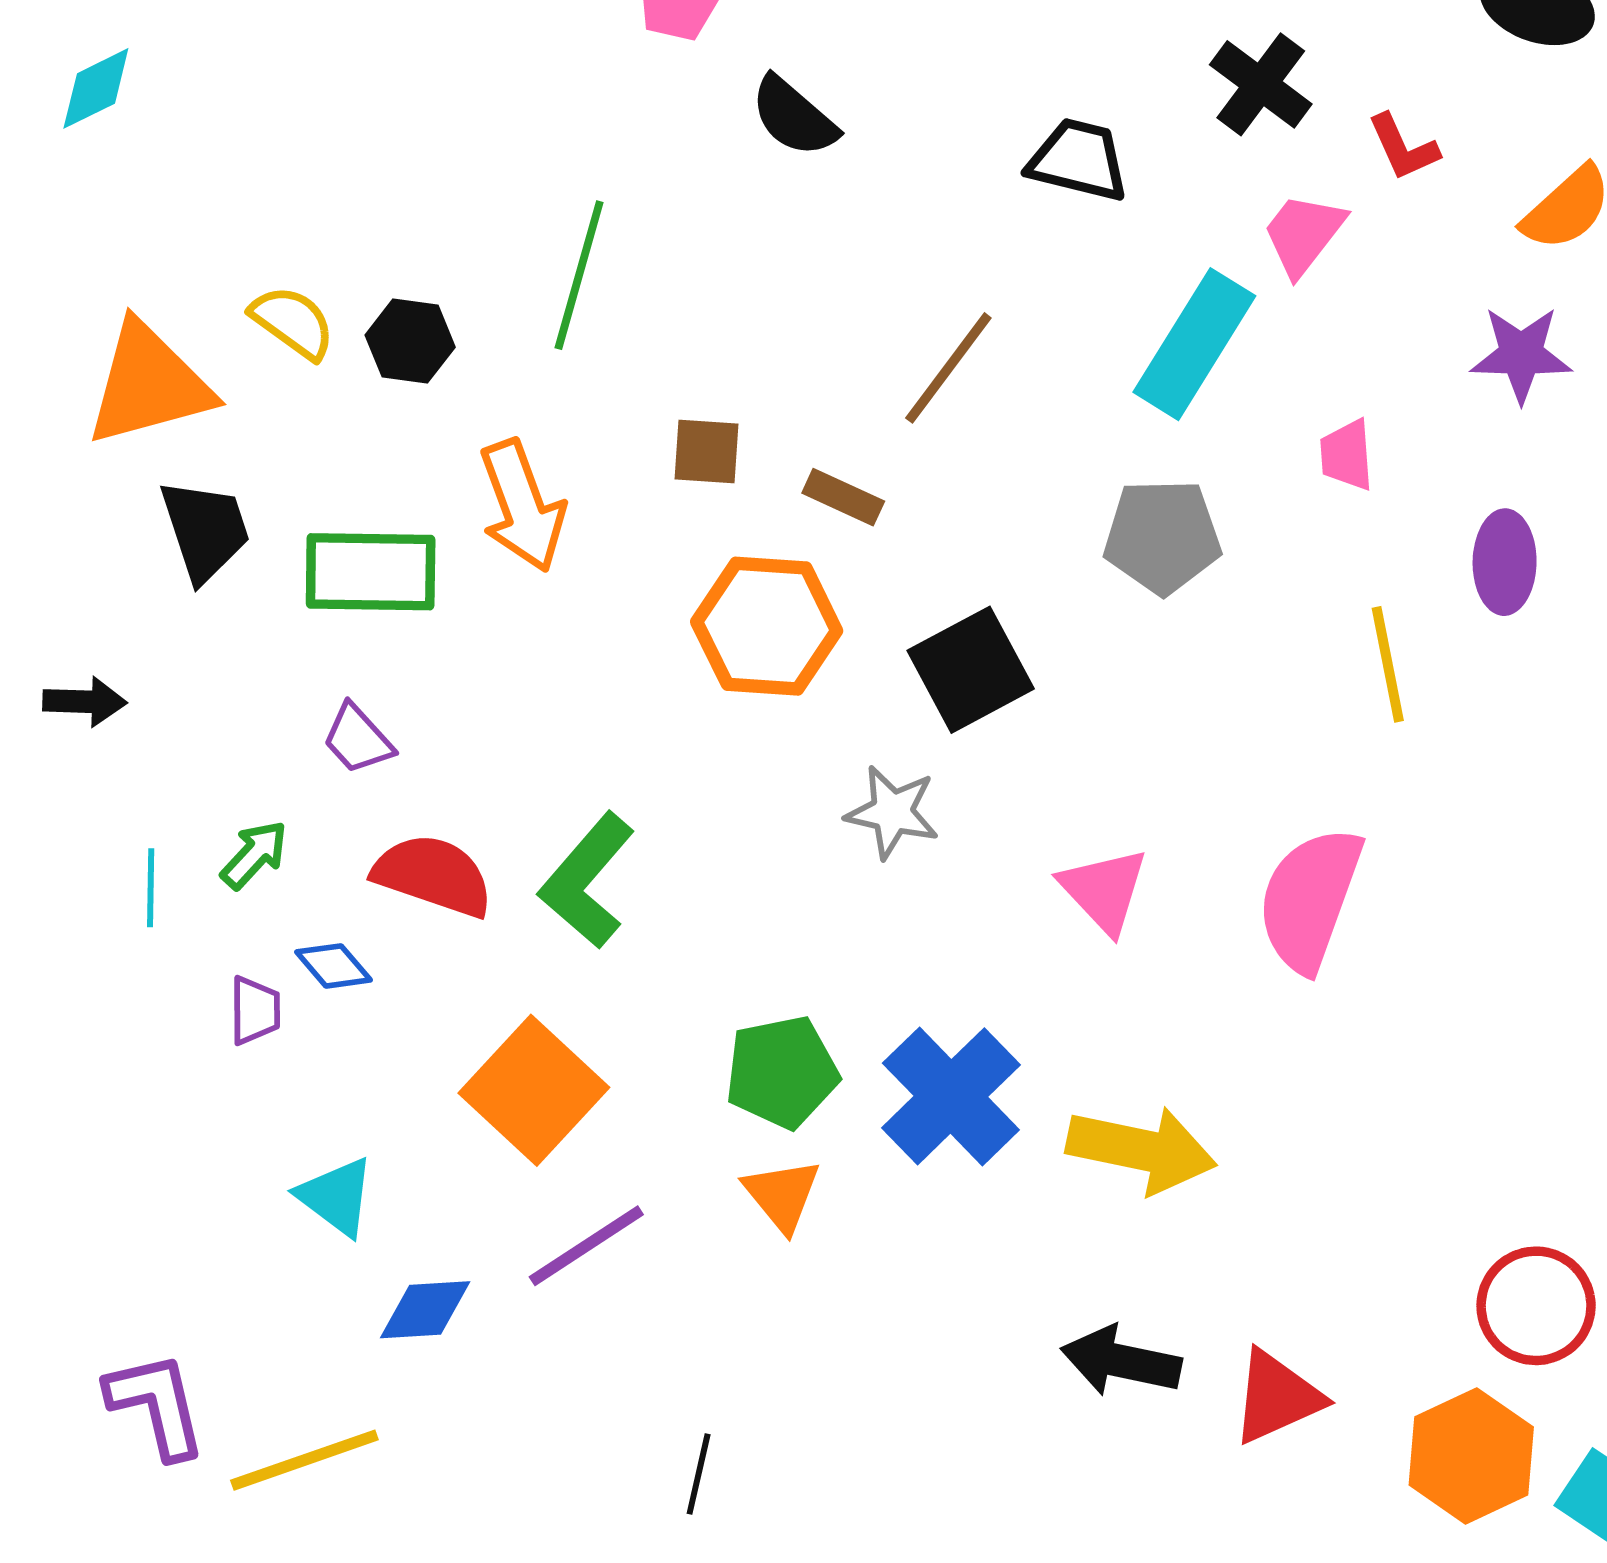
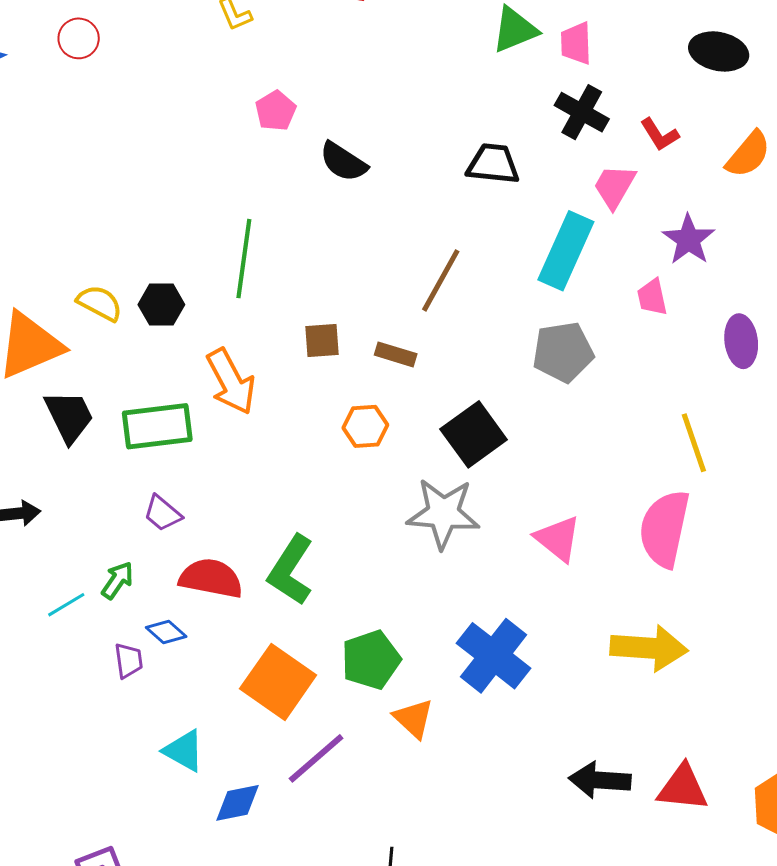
purple star: (1521, 354) -> (689, 240), moved, turned -30
orange hexagon: (767, 626) -> (365, 426), size x0.6
yellow line: (1388, 664) -> (694, 443), moved
gray star: (892, 812) -> (443, 513), size x1.5
cyan line: (151, 888) -> (66, 605), turned 66
green pentagon: (782, 1072) -> (371, 660), moved
yellow arrow: (1141, 1150) -> (649, 648), moved
red triangle: (1277, 1397) -> (683, 788), turned 38

